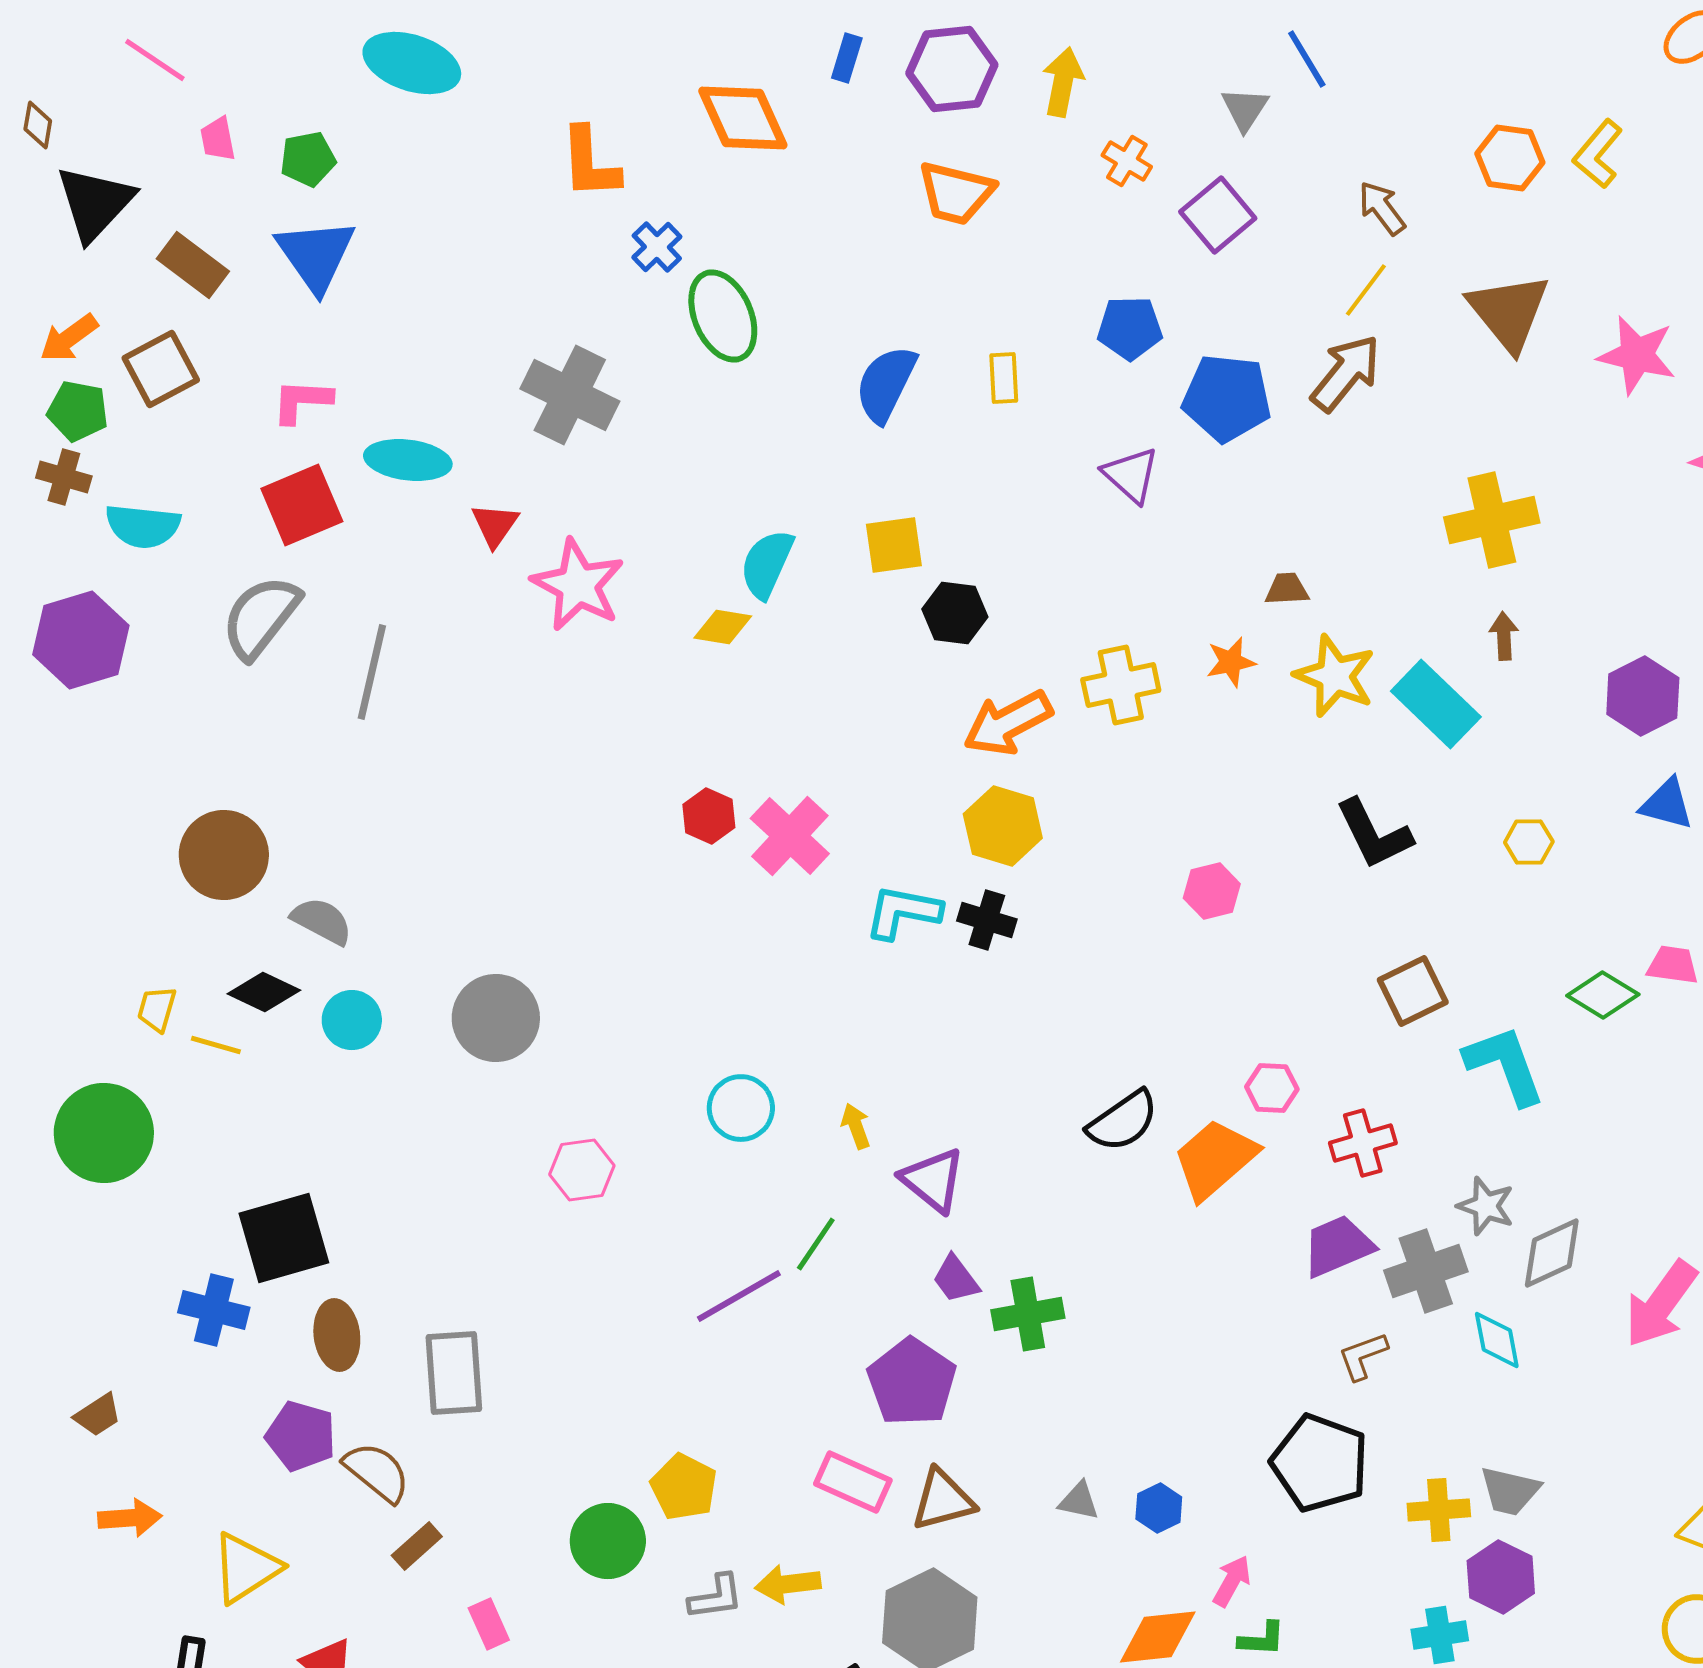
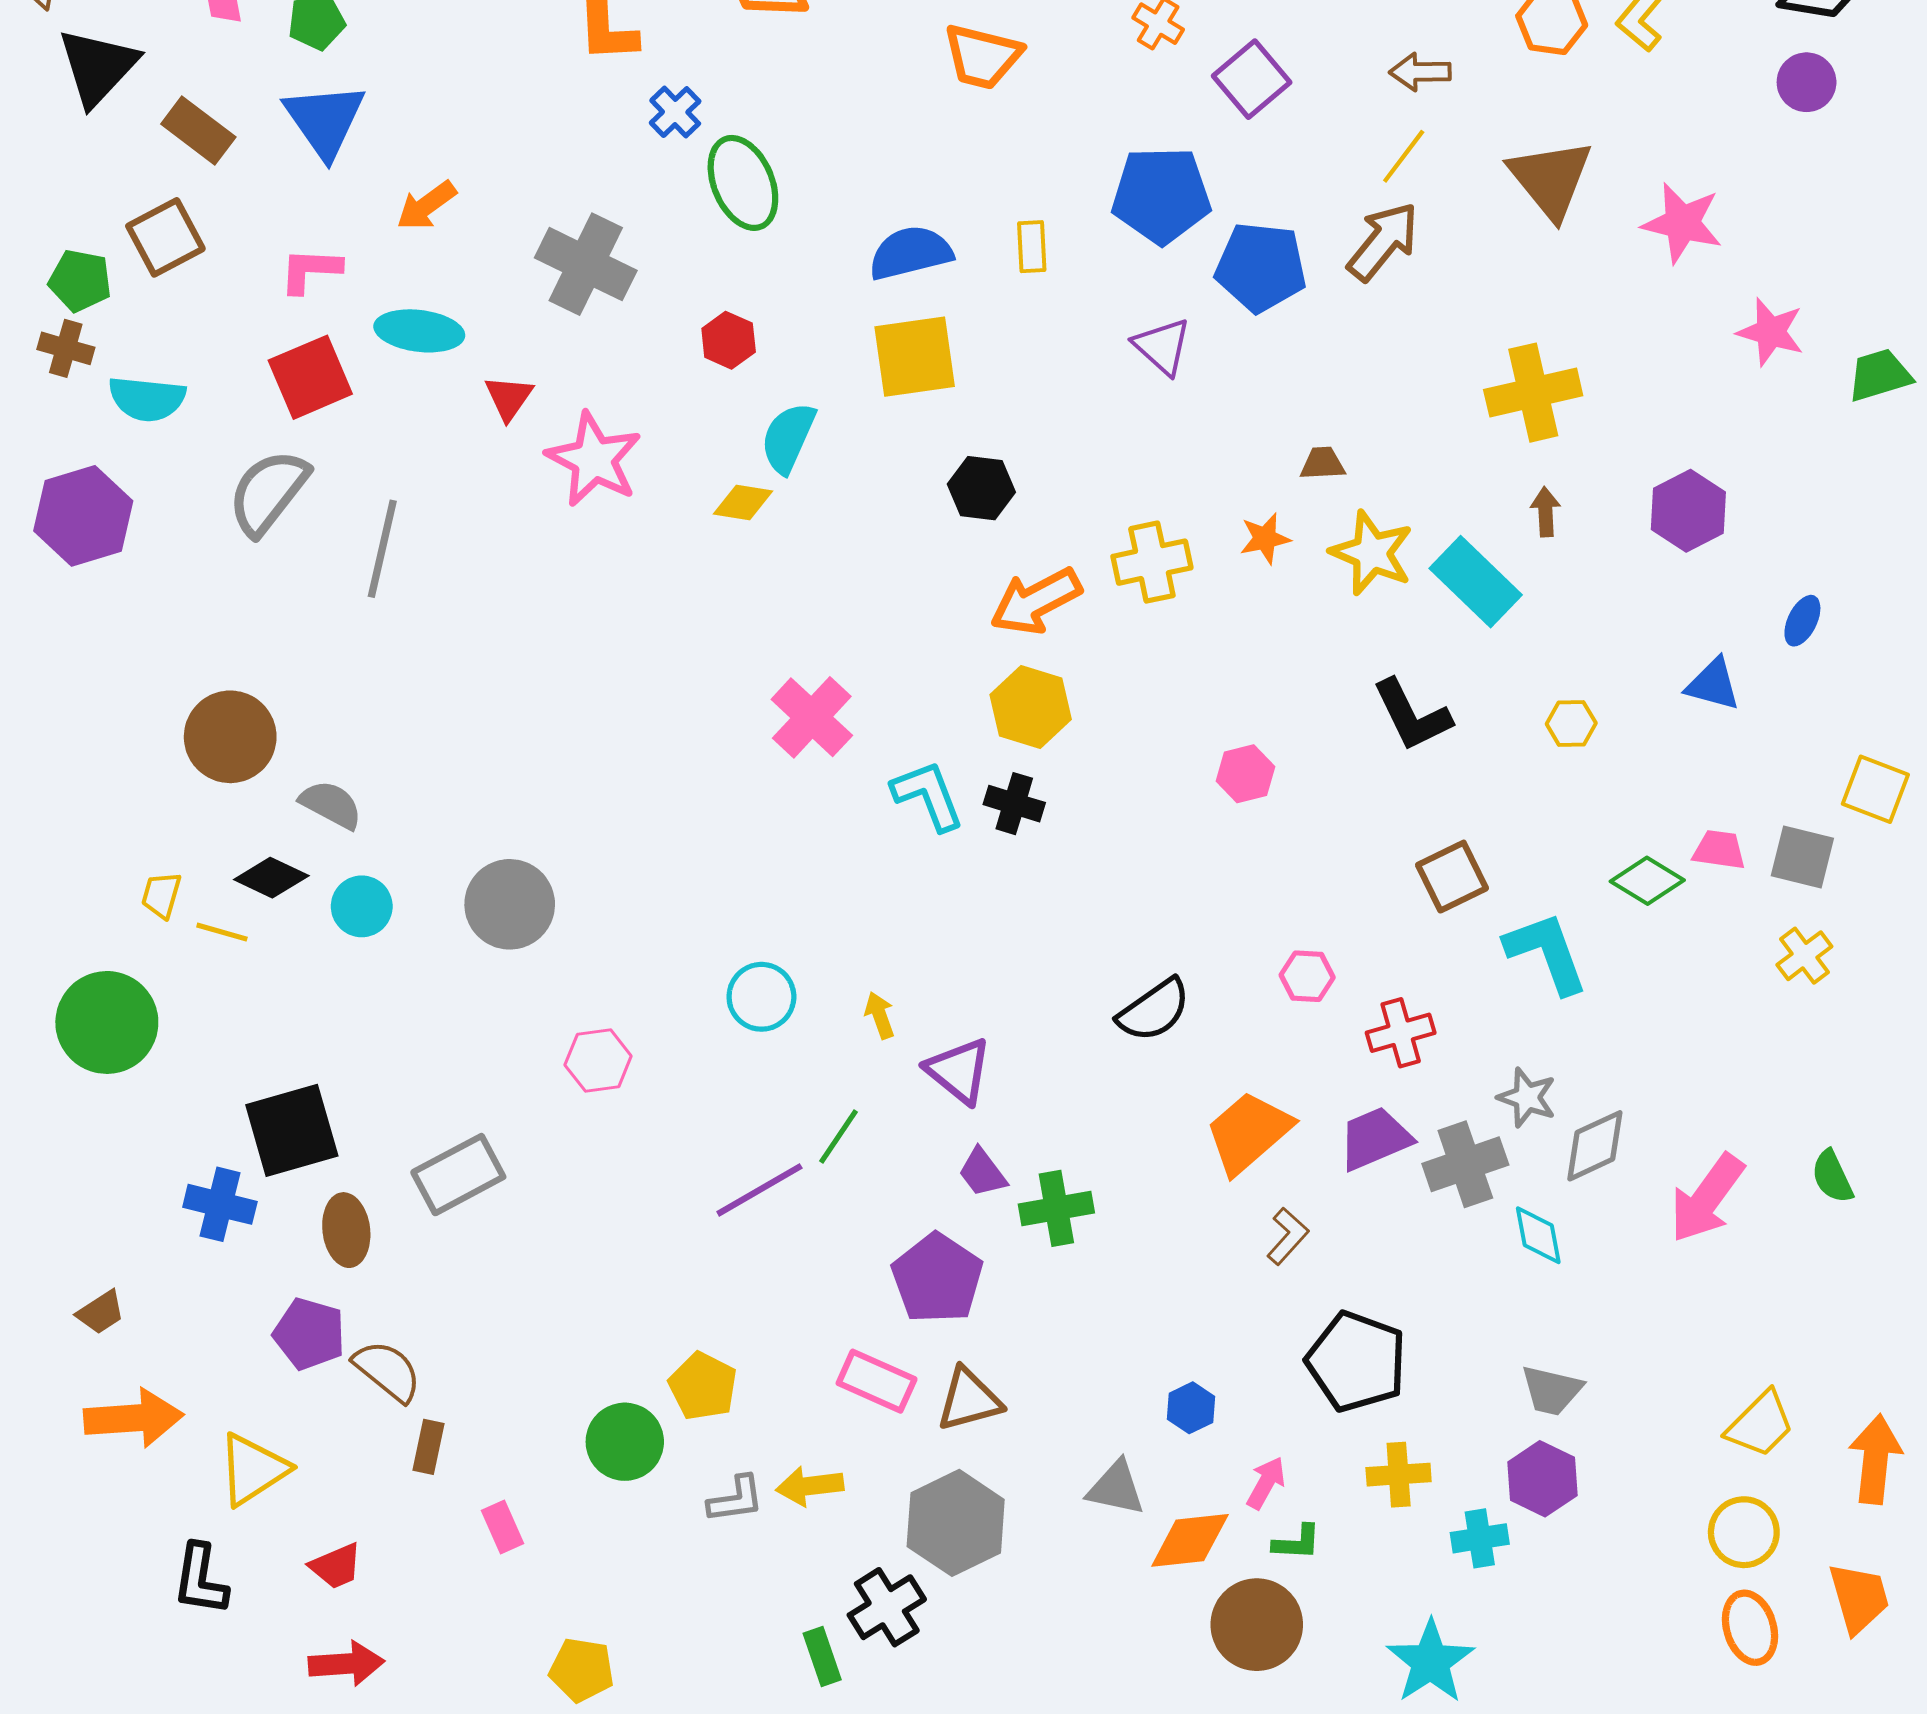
brown arrow: (1382, 208) -> (1420, 72), turned -54
blue pentagon: (1130, 328) -> (1161, 195), size x1.5
orange arrow: (69, 338) -> (426, 206), moved
blue semicircle: (886, 384) -> (910, 253), turned 50
yellow square: (894, 545) -> (915, 357), moved, size x1.4
purple hexagon: (1643, 696) -> (1688, 511), moved
red hexagon: (709, 816) -> (729, 340), moved
cyan L-shape: (903, 912) -> (928, 795), turned 58
orange trapezoid: (1215, 1159) -> (1249, 1132), moved
brown L-shape: (1363, 1356) -> (1288, 1236), moved, turned 152
gray rectangle: (454, 1373) -> (458, 1175), moved, turned 66
gray triangle: (1079, 1501) -> (1116, 1488), moved, size x1.4
yellow cross: (1439, 1510) -> (1399, 1475), moved
orange arrow: (130, 1518) -> (134, 1418), size x1.5
brown rectangle: (417, 1546) -> (429, 1447), turned -36

